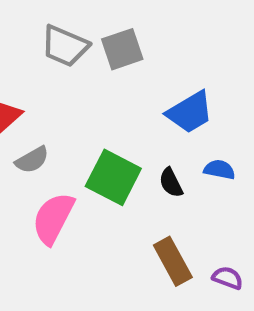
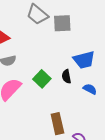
green square: (113, 177) -> (42, 79), size x0.7
black semicircle: (171, 183) -> (66, 76), moved

